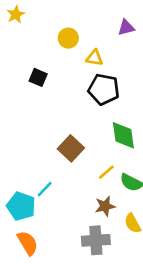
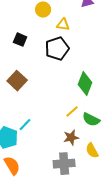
black pentagon: (104, 89) -> (57, 49), moved, turned -30
green diamond: (123, 135) -> (85, 84), turned 30
brown square: (71, 148) -> (17, 81), moved

